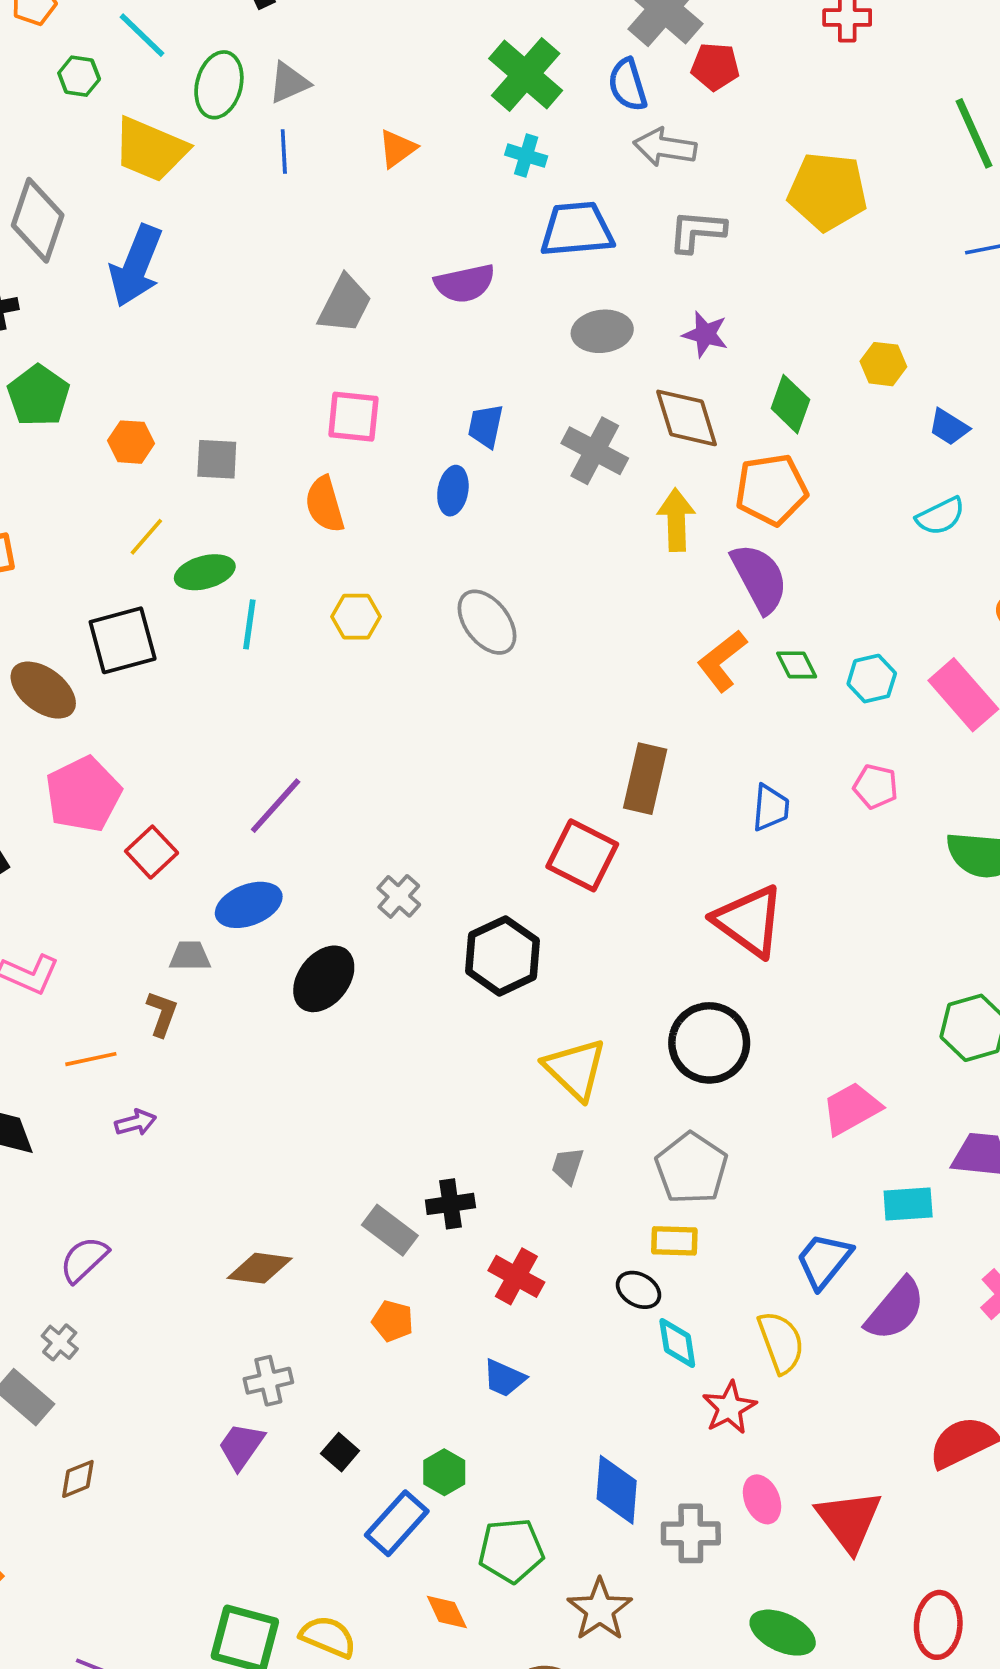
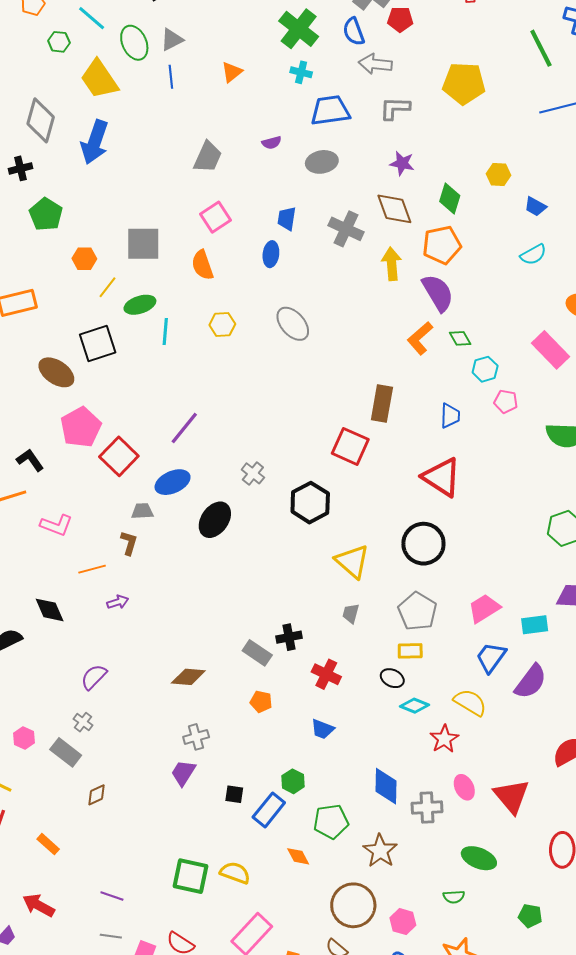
green ellipse: (219, 85) -> (134, 43), turned -36
yellow trapezoid: (150, 149) -> (99, 79), turned 36
purple semicircle: (465, 283) -> (272, 143), size x0.6
gray ellipse: (602, 331) -> (322, 162), moved
pink square: (353, 417) -> (215, 217), turned -36
orange hexagon: (131, 442) -> (84, 259), moved
gray square: (217, 459) -> (143, 244), size x1.5
cyan hexagon: (872, 679) -> (485, 369), moved
red square: (152, 852) -> (119, 456), size x1.4
pink trapezoid: (851, 1109) -> (484, 608), moved
yellow semicircle: (781, 1342) -> (470, 702), turned -36
cyan diamond: (677, 1343) -> (415, 706), turned -56
black square: (340, 1452) -> (234, 794), moved, turned -30

